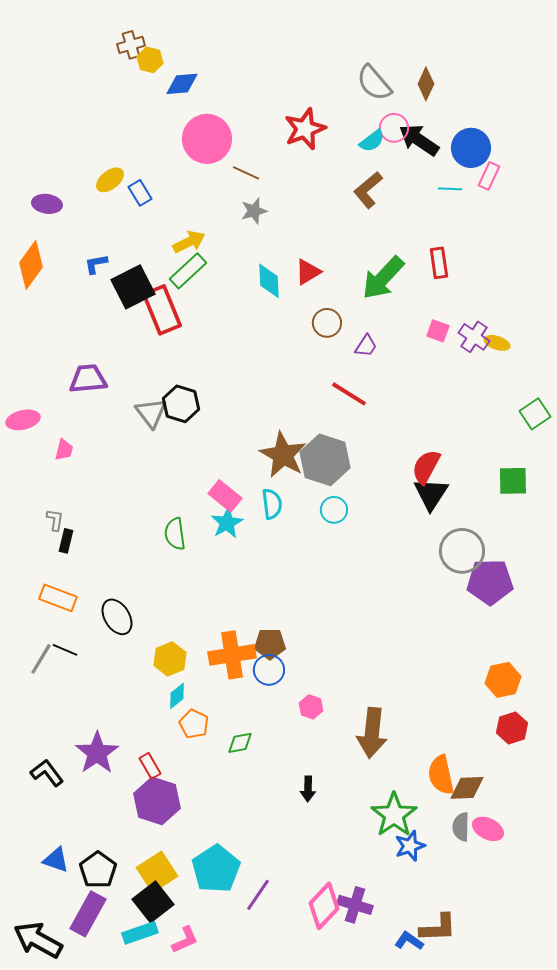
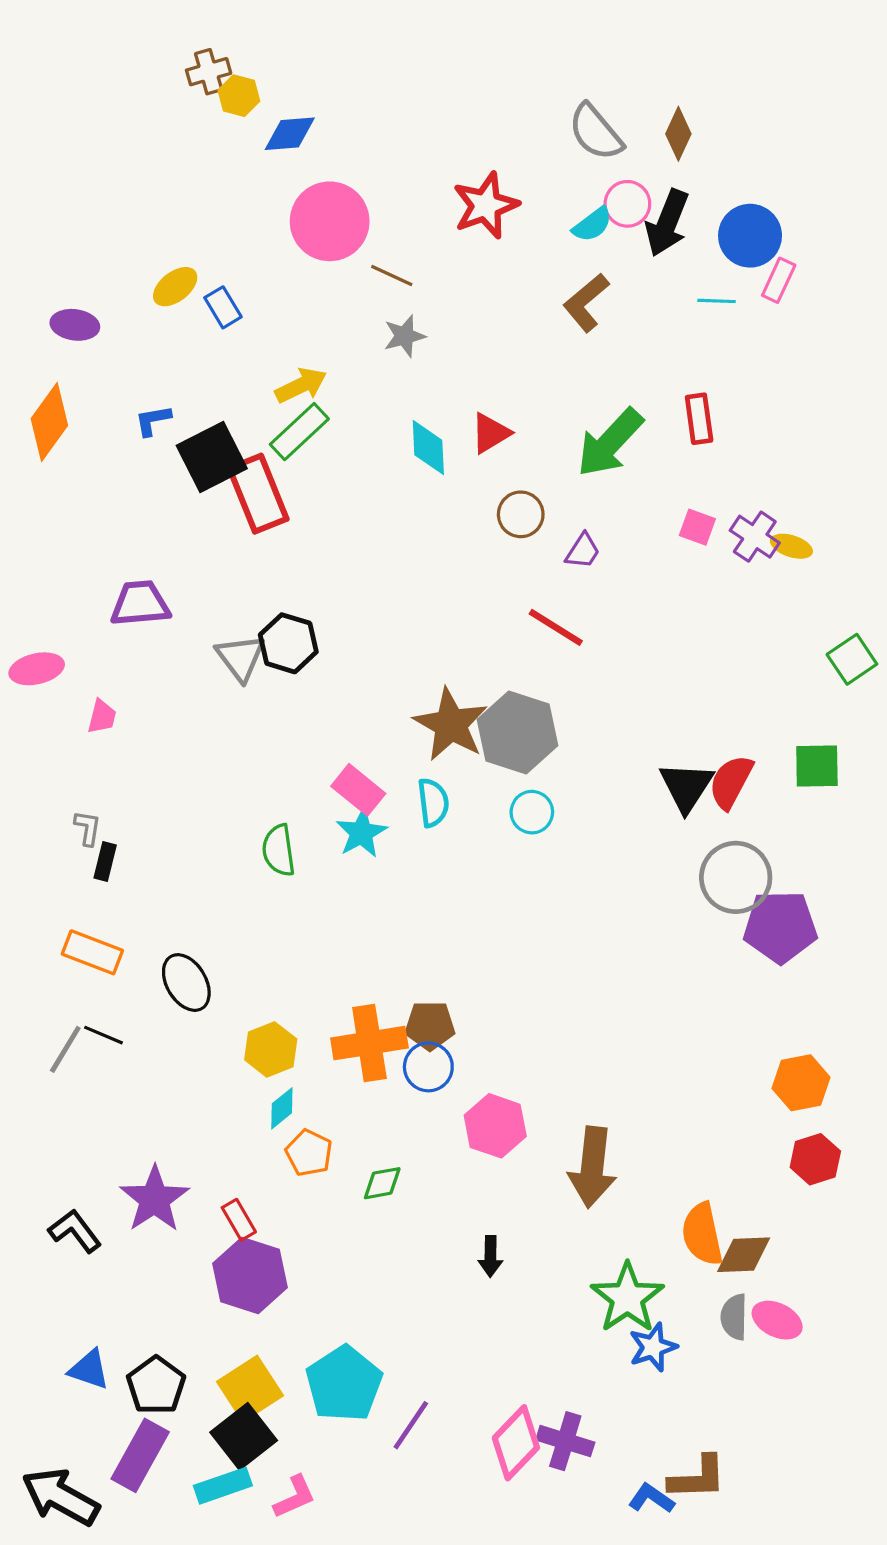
black arrow: (419, 140) -> (667, 223), turned -102
red semicircle: (426, 467) -> (731, 782), moved
pink hexagon: (311, 707) -> (495, 1126), size x1.6

